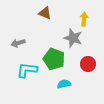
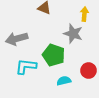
gray arrow: (18, 43) -> (17, 39), size x1.5
red circle: (88, 64) -> (89, 71), moved

